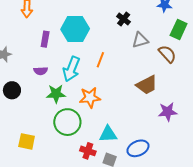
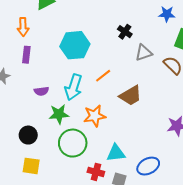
purple rectangle: (45, 39) -> (26, 55), moved
orange line: (100, 60) -> (103, 76), turned 35
brown trapezoid: (147, 85) -> (131, 96), moved
black circle: (12, 90) -> (28, 135), moved

